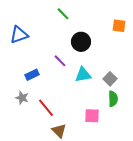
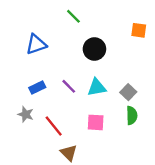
blue triangle: (19, 35) -> (36, 44), moved
purple line: (60, 61) -> (69, 86), moved
pink square: (92, 116) -> (96, 122), moved

